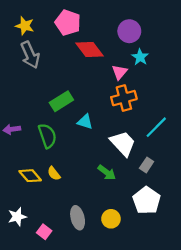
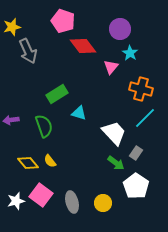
yellow star: (25, 26) -> (12, 27), moved, turned -30
orange cross: (124, 98) -> (141, 89), moved, turned 30
green arrow: (107, 172) -> (116, 163), moved
pink square: (44, 232) -> (41, 195), moved, size x1.6

